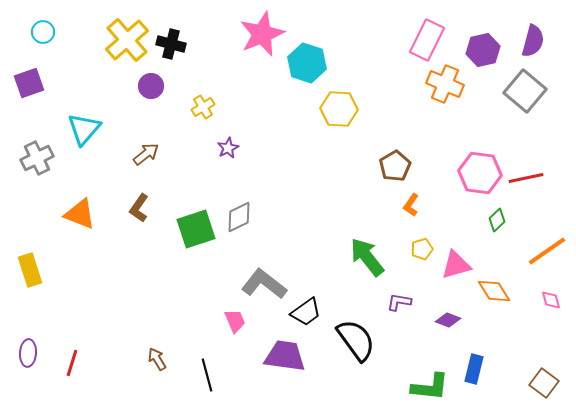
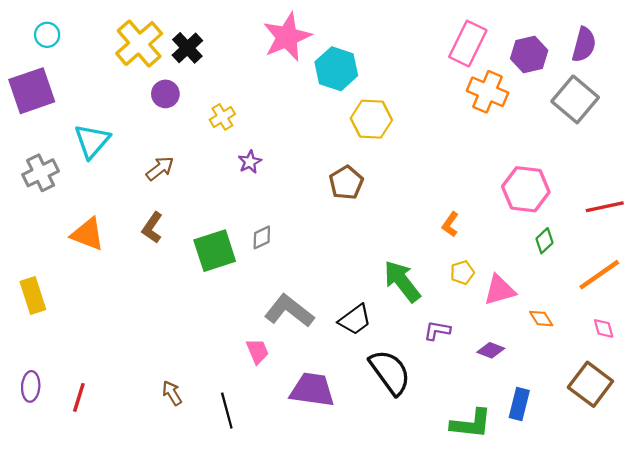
black cross: (171, 44) -> (187, 48), turned 32
purple square: (29, 83) -> (32, 91), size x1.4
brown pentagon: (395, 166) -> (346, 183), moved
red line: (526, 178) -> (605, 207), moved
gray diamond: (239, 217) -> (262, 237), size x0.7
orange diamond: (494, 291) -> (541, 319), size x0.7
black trapezoid: (306, 312) -> (355, 320), moved
brown square: (544, 383) -> (590, 384), moved, size x1.4

